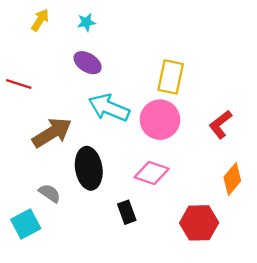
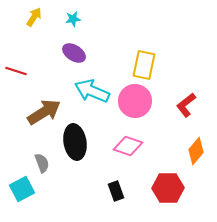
gray semicircle: (50, 193) -> (42, 163), turned 36
black rectangle: (127, 212) -> (116, 191), moved

